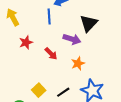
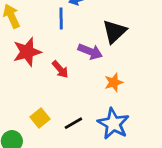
red star: (26, 42) -> (27, 52), size x1.5
orange star: (78, 63) -> (114, 82), moved

